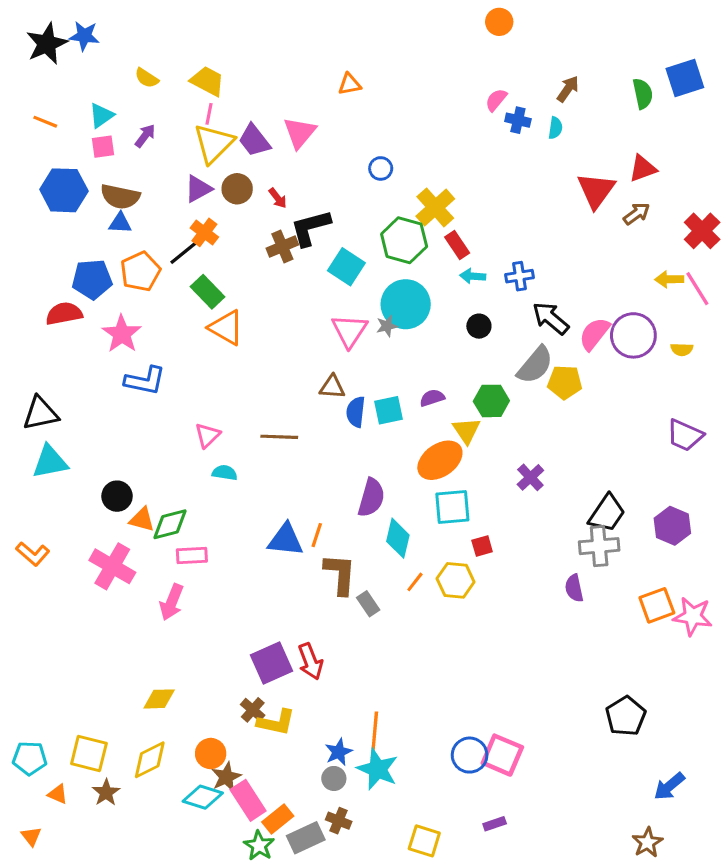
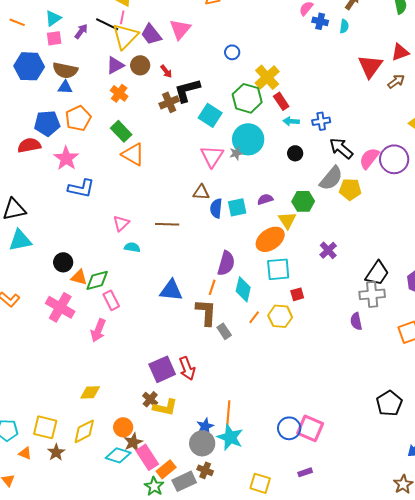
black line: (186, 251) -> (107, 24), moved, turned 65
orange line: (317, 535) -> (212, 287), moved
pink rectangle: (192, 555) -> (111, 300), turned 66
gray circle: (334, 778) -> (202, 443), size x1.6

